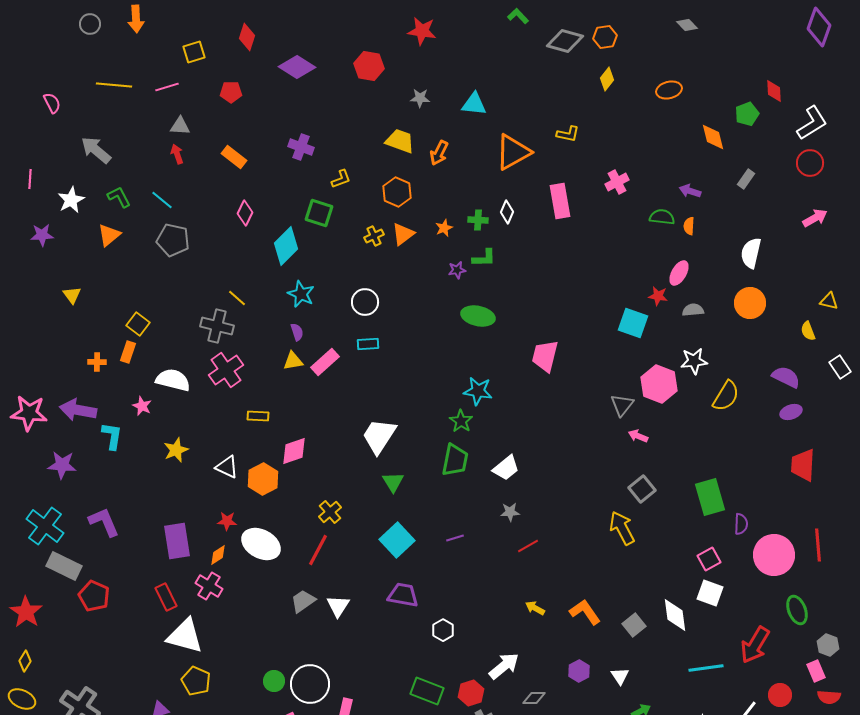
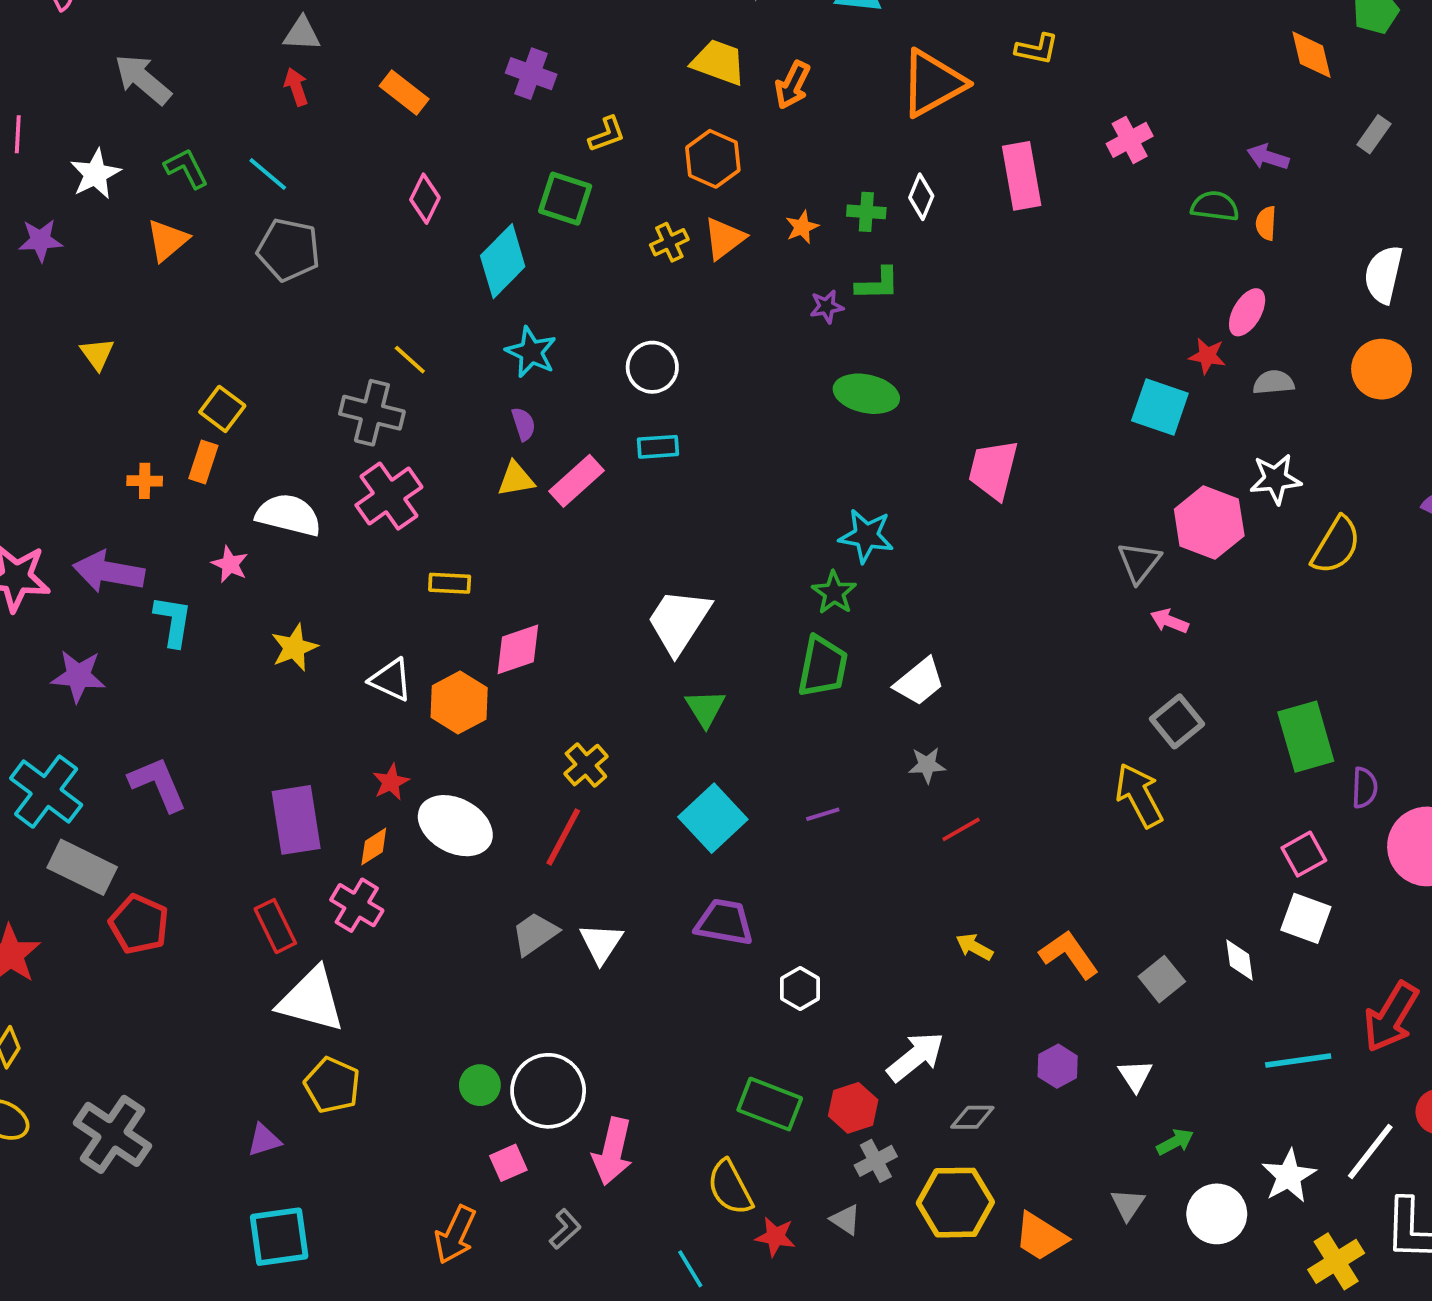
red star: (227, 521) -> (391, 782), turned -30
white diamond: (675, 615) -> (1239, 960), size x0.7

